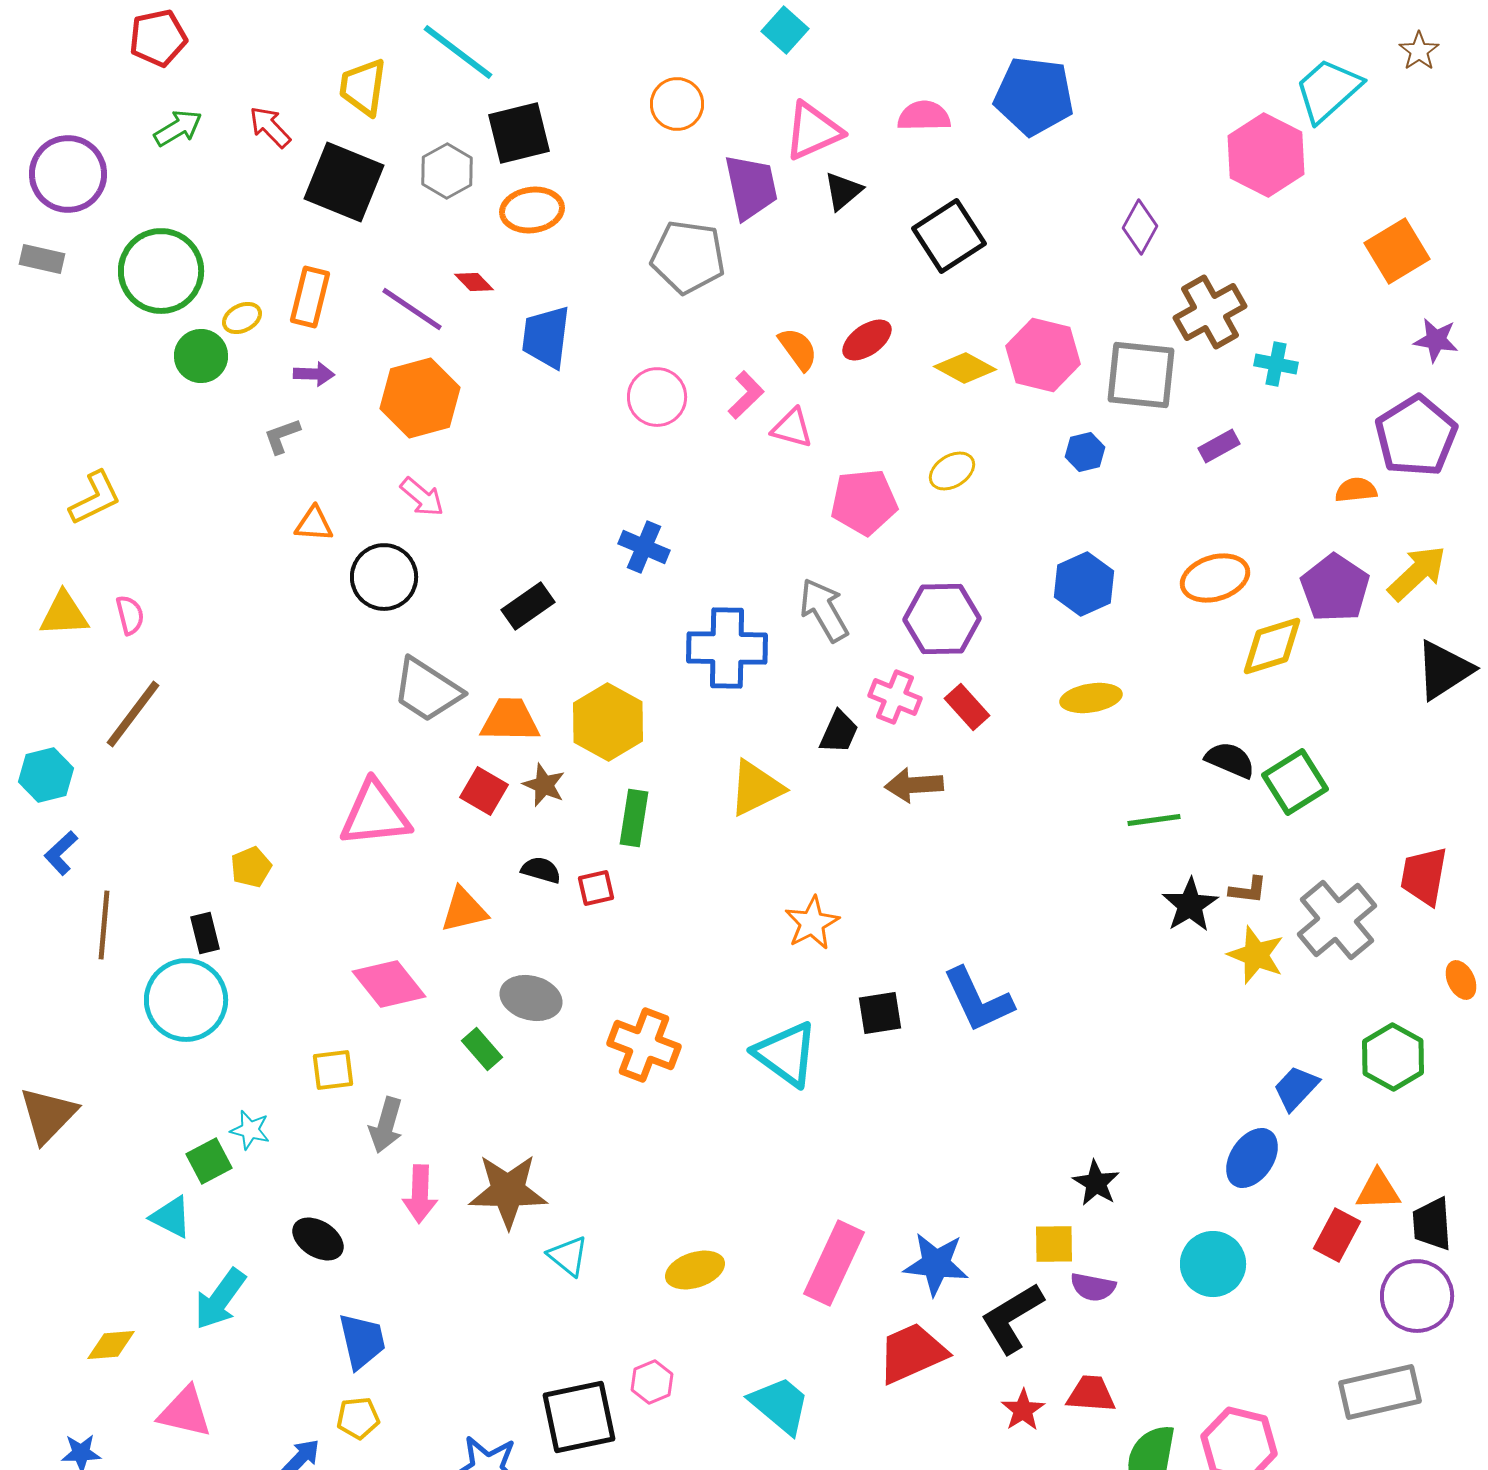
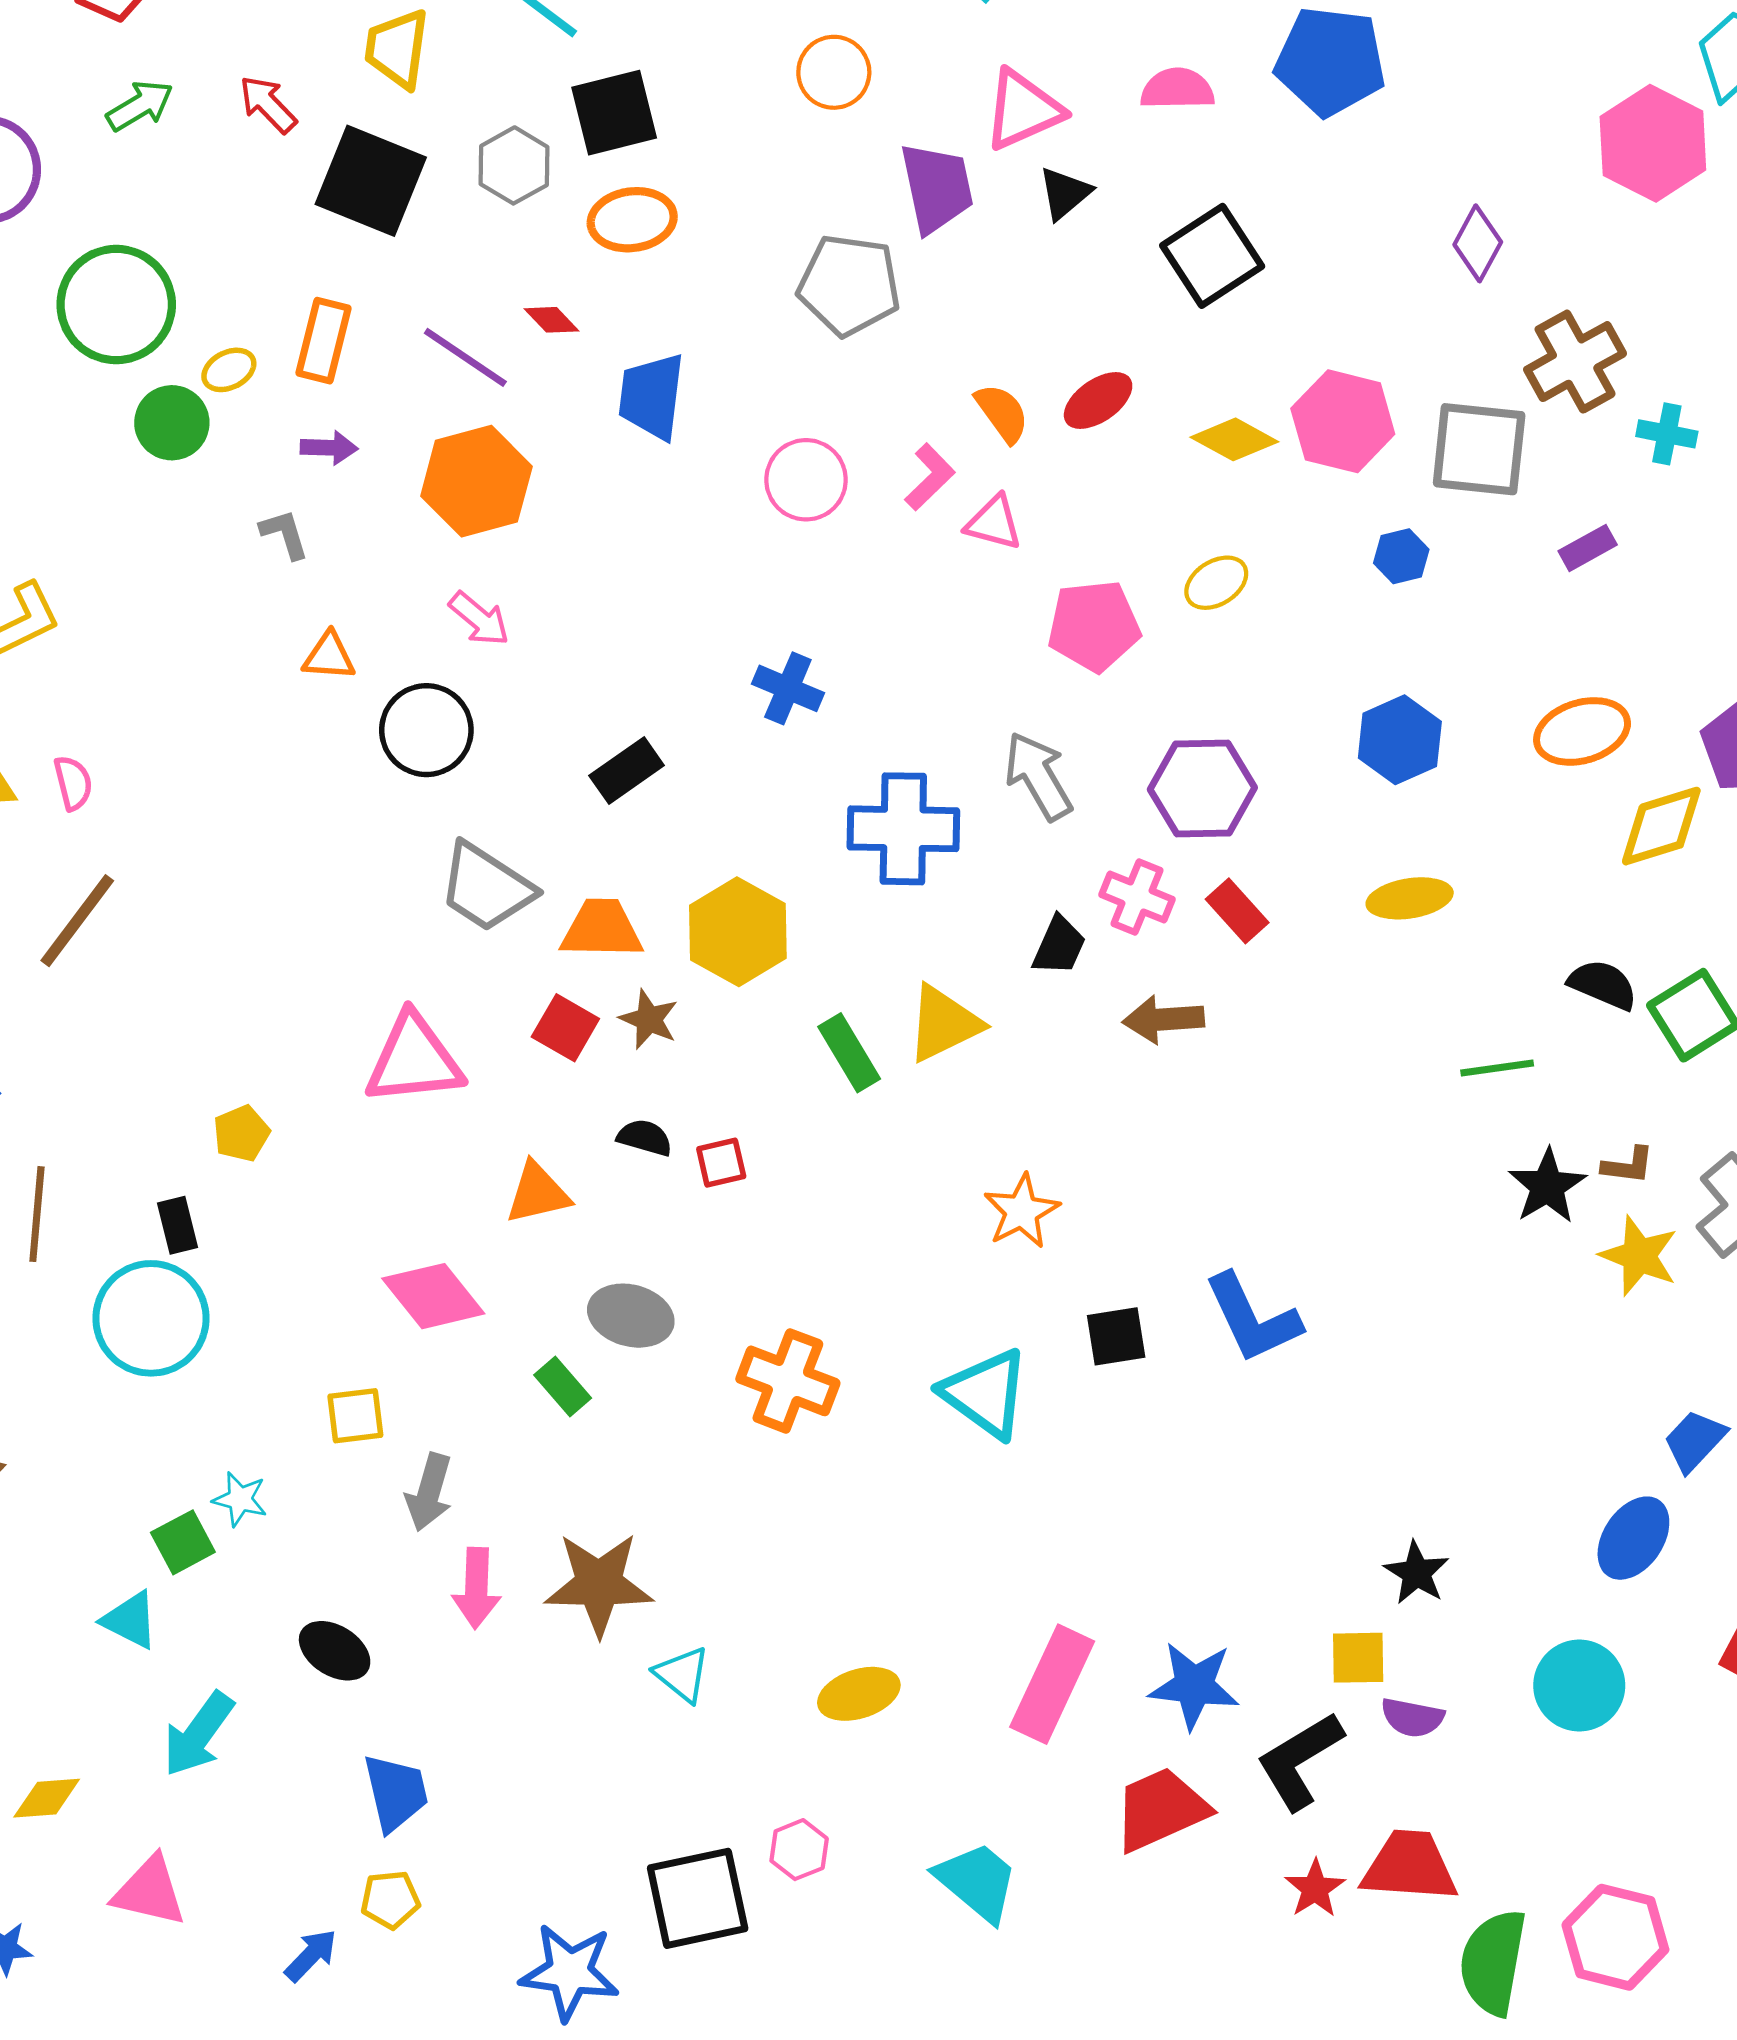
gray L-shape: (282, 436) -> (285, 534), turned 93
green rectangle: (634, 818) -> (849, 1053), moved, turned -40
red trapezoid: (1091, 1394) -> (1410, 1866), size x1.4

